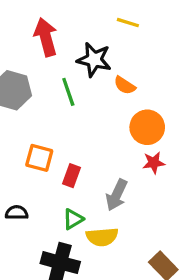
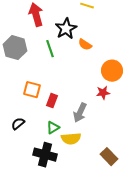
black star: (94, 60) -> (66, 29), turned 30
orange circle: (147, 127) -> (112, 71), moved
black semicircle: (17, 213) -> (18, 124), turned -40

